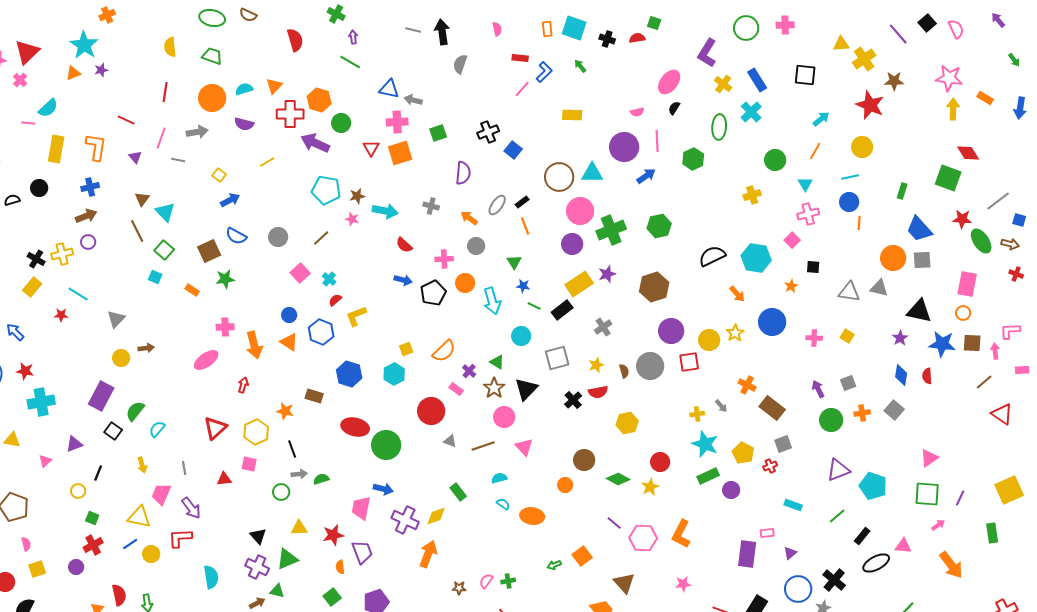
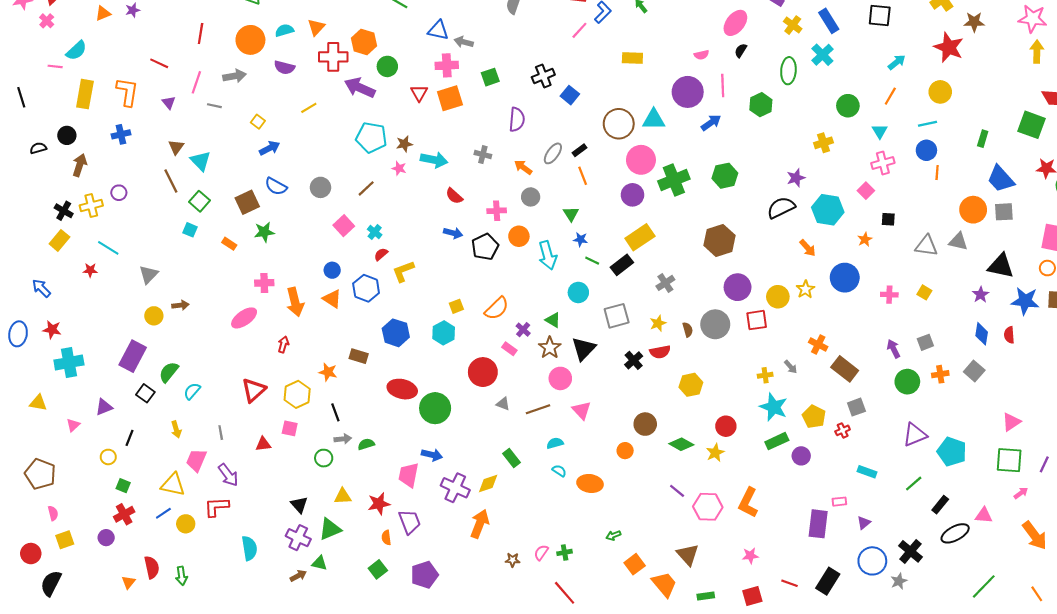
brown arrow: (86, 216) -> (80, 165), moved, turned -50
purple star: (607, 274) -> (796, 178), moved
orange square: (582, 556) -> (635, 564), moved

